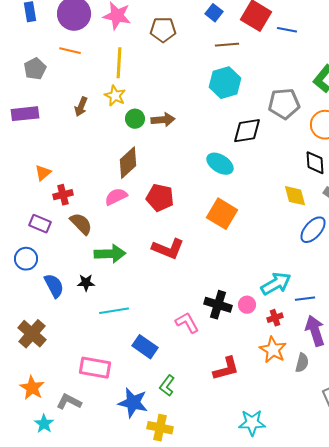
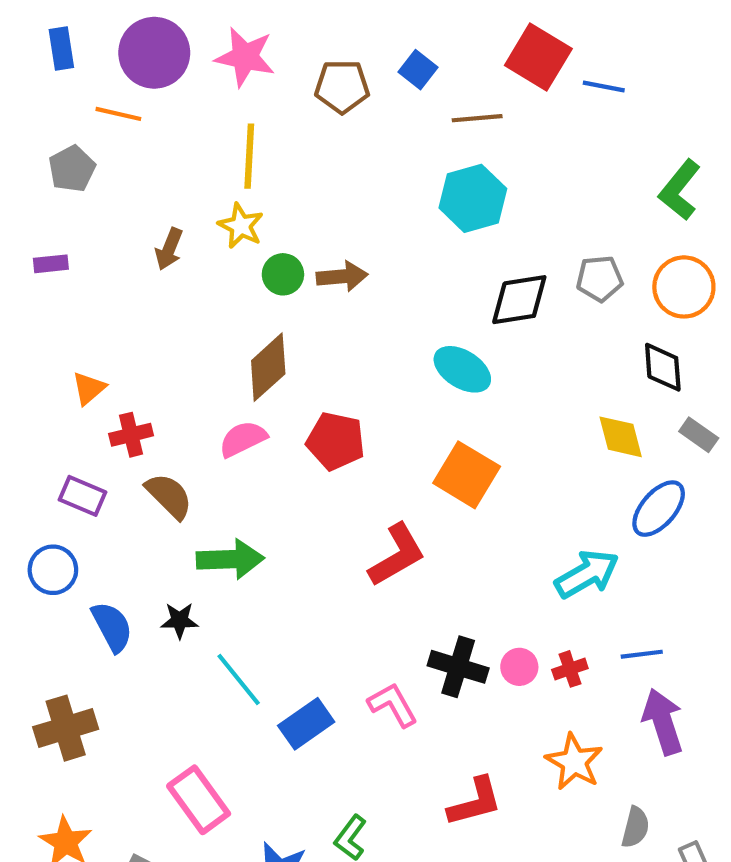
blue square: (214, 13) -> (418, 70), moved
orange line: (70, 51) -> (118, 114), moved
gray pentagon: (284, 104) -> (600, 279), moved, size x0.7
purple rectangle: (25, 114) -> (51, 264), size x0.6
red L-shape: (168, 249) -> (397, 555), moved, turned -52
cyan arrow: (276, 284) -> (587, 574), moved
cyan line: (114, 311) -> (239, 680), turned 60
red cross: (275, 318) -> (570, 669), moved
brown cross: (32, 334) -> (66, 728), turned 32
blue rectangle: (145, 347) -> (306, 724), moved, turned -70
gray semicircle: (302, 363) -> (635, 827), moved
pink rectangle: (95, 368) -> (199, 800), turned 44

